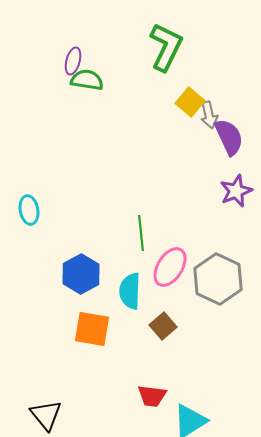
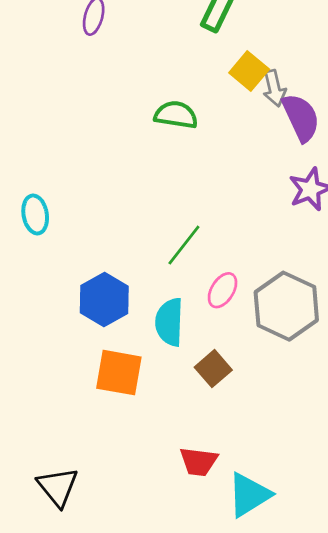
green semicircle: (87, 80) -> (176, 115), moved
green line: (141, 233) -> (184, 245), turned 44
pink ellipse: (170, 267) -> (223, 290), size x0.7

